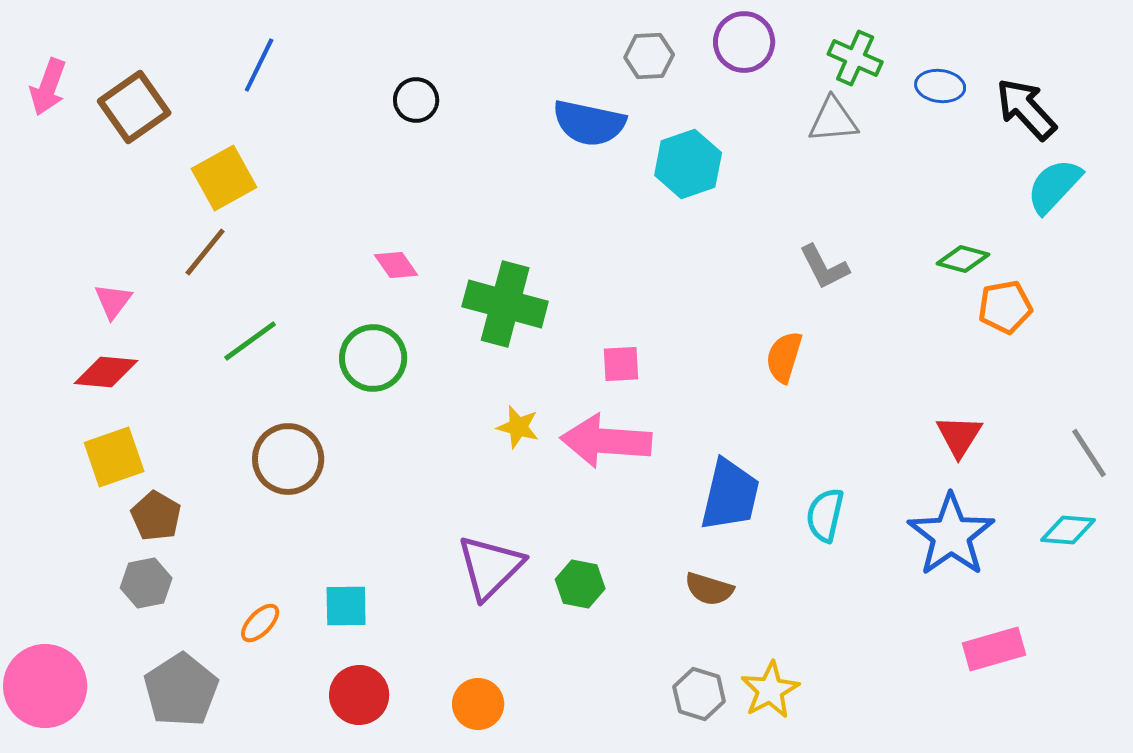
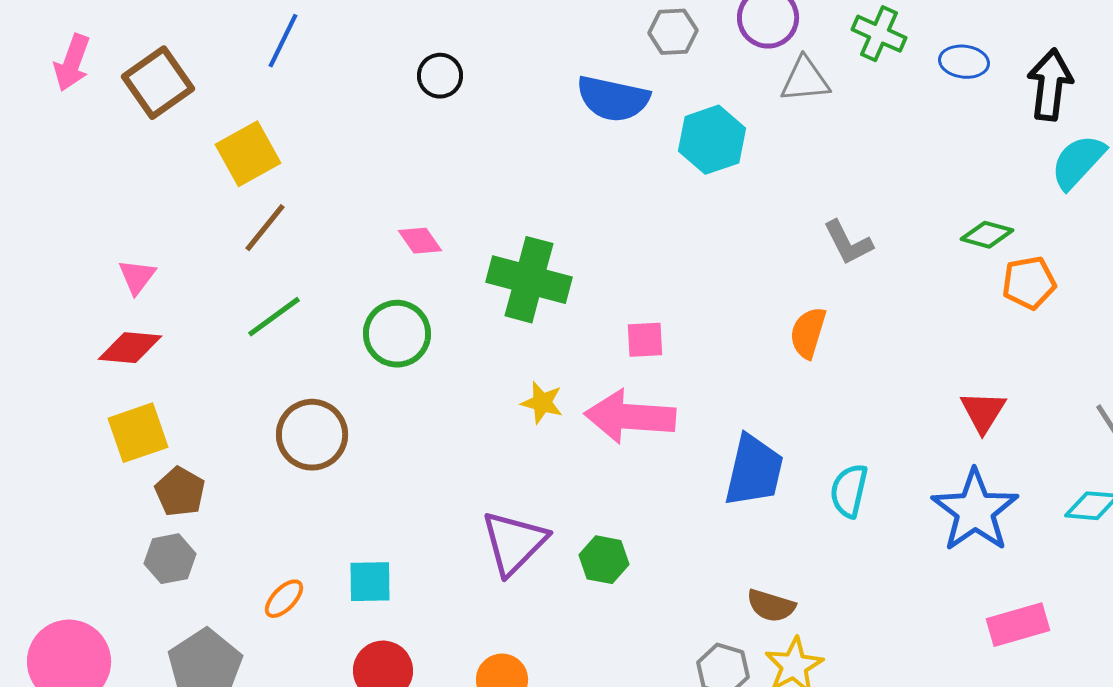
black arrow: (1026, 109) -> (1050, 85), turned 50
gray triangle: (833, 120) -> (805, 80), moved
brown line: (205, 252) -> (265, 228), moved
brown semicircle: (709, 589) -> (771, 606), moved

